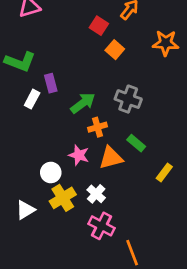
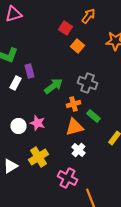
orange cross: (97, 127) -> (74, 104), moved
pink star: (79, 155) -> (38, 123), moved
white circle: (51, 173) -> (18, 126), moved
white cross: (96, 194) -> (78, 150), moved

